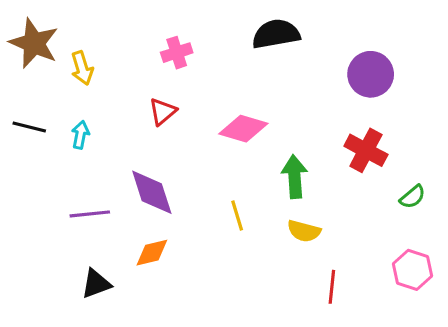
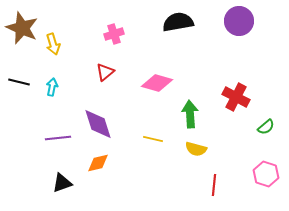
purple circle: (371, 74) -> (239, 21), moved
yellow line: (237, 215) -> (153, 139), turned -60

